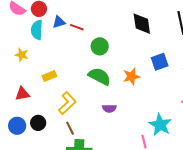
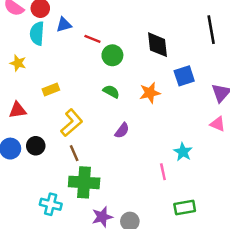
black diamond: (142, 24) -> (157, 45), moved
red line: (77, 27) -> (92, 39), moved
green semicircle: (99, 76) -> (111, 92), size x0.6
purple semicircle: (109, 108) -> (122, 131), turned -56
cyan star: (160, 125) -> (183, 152), size x0.7

